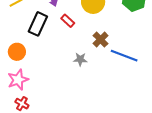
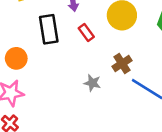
black rectangle: (38, 24) -> (49, 29), turned -45

